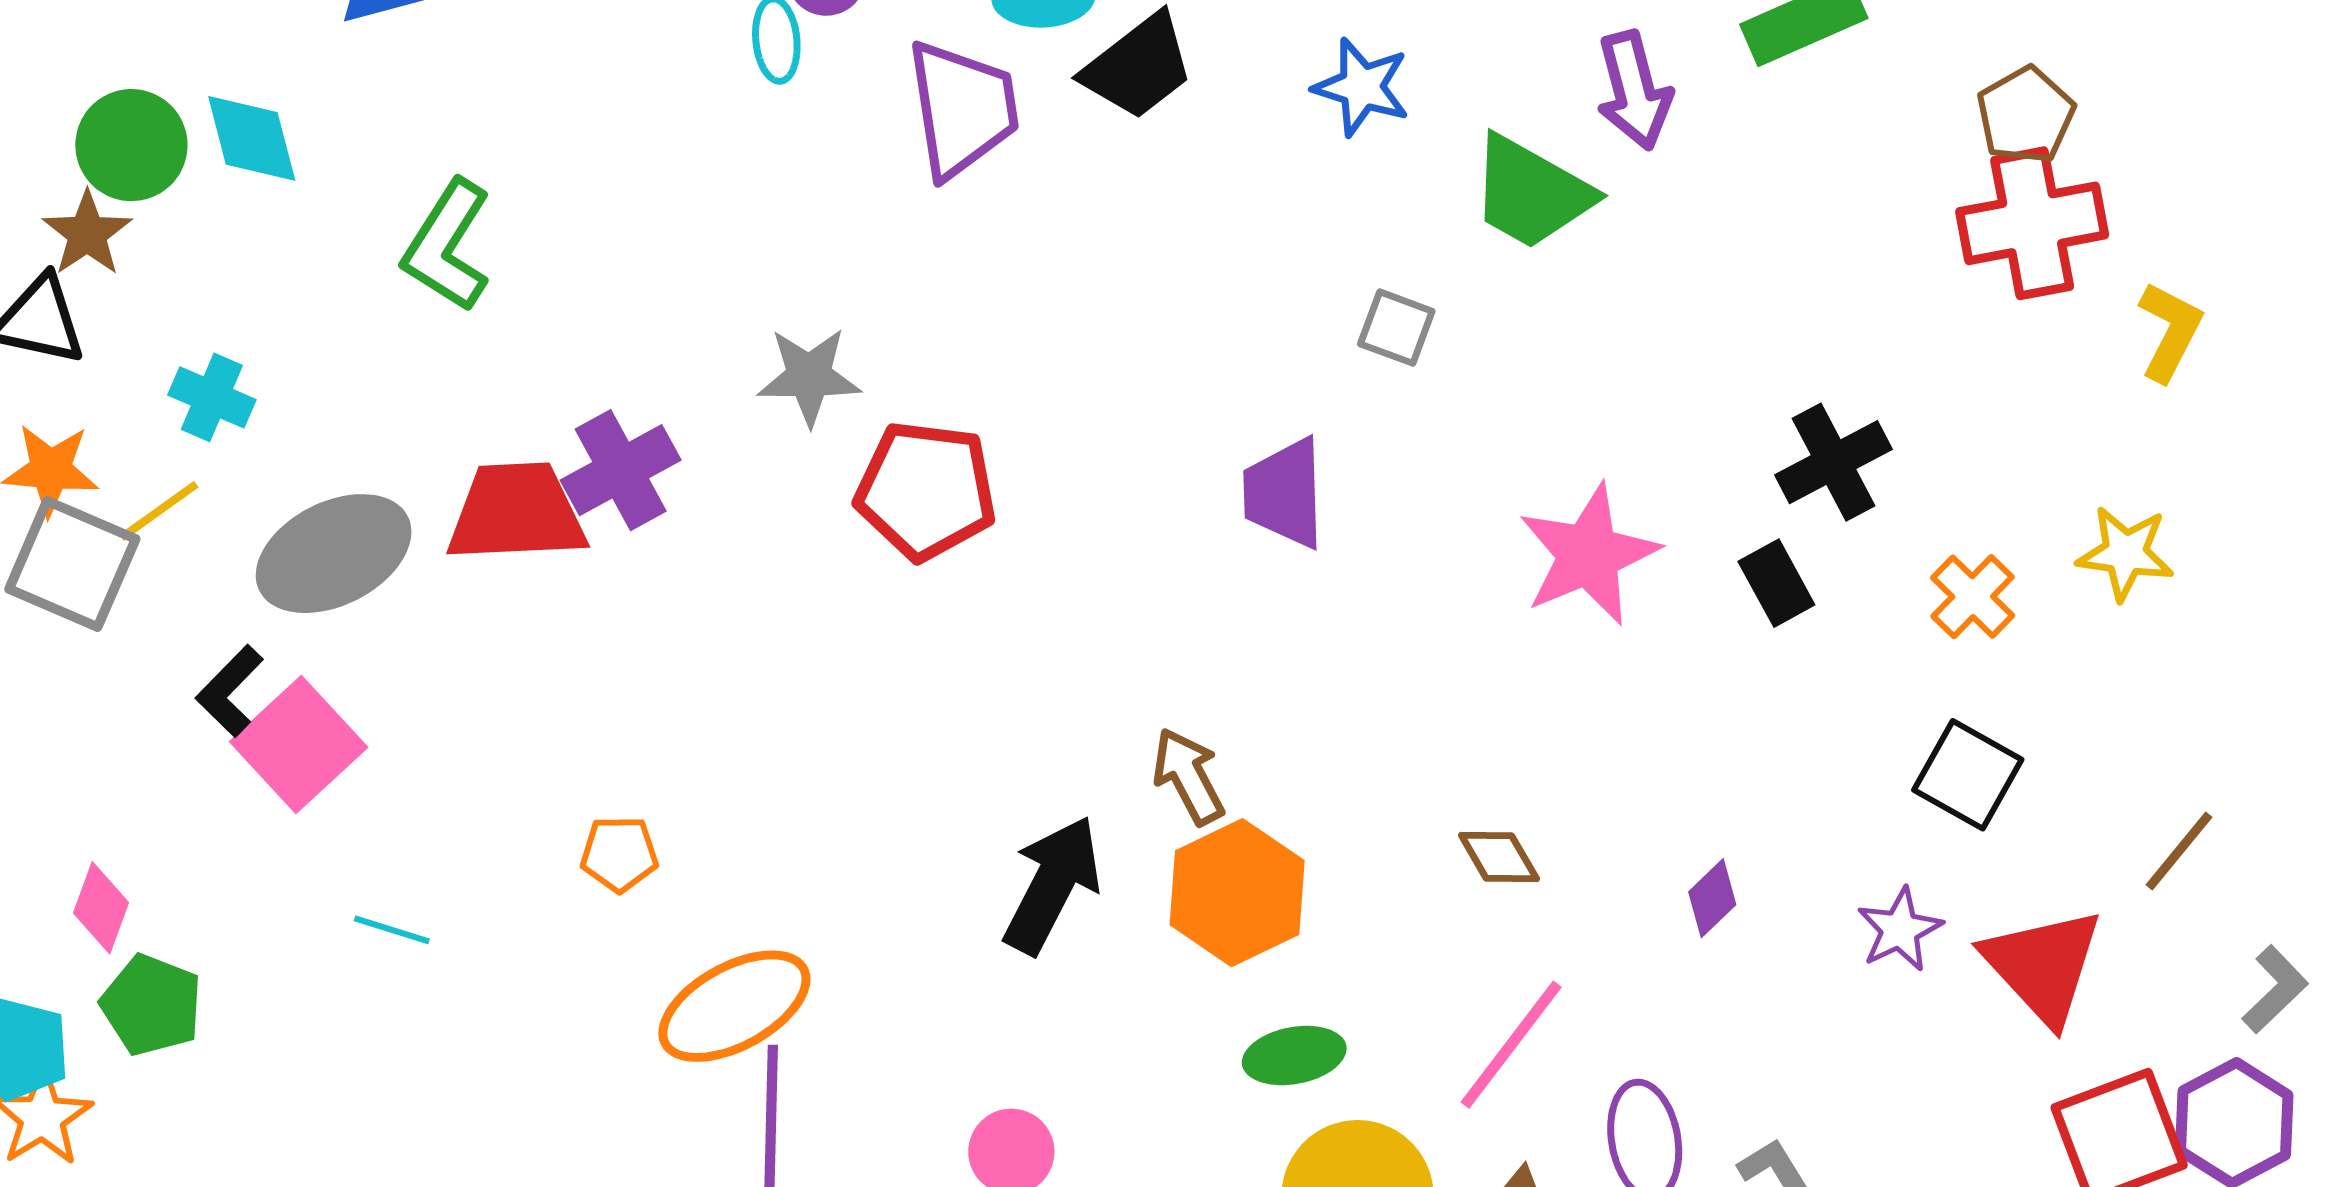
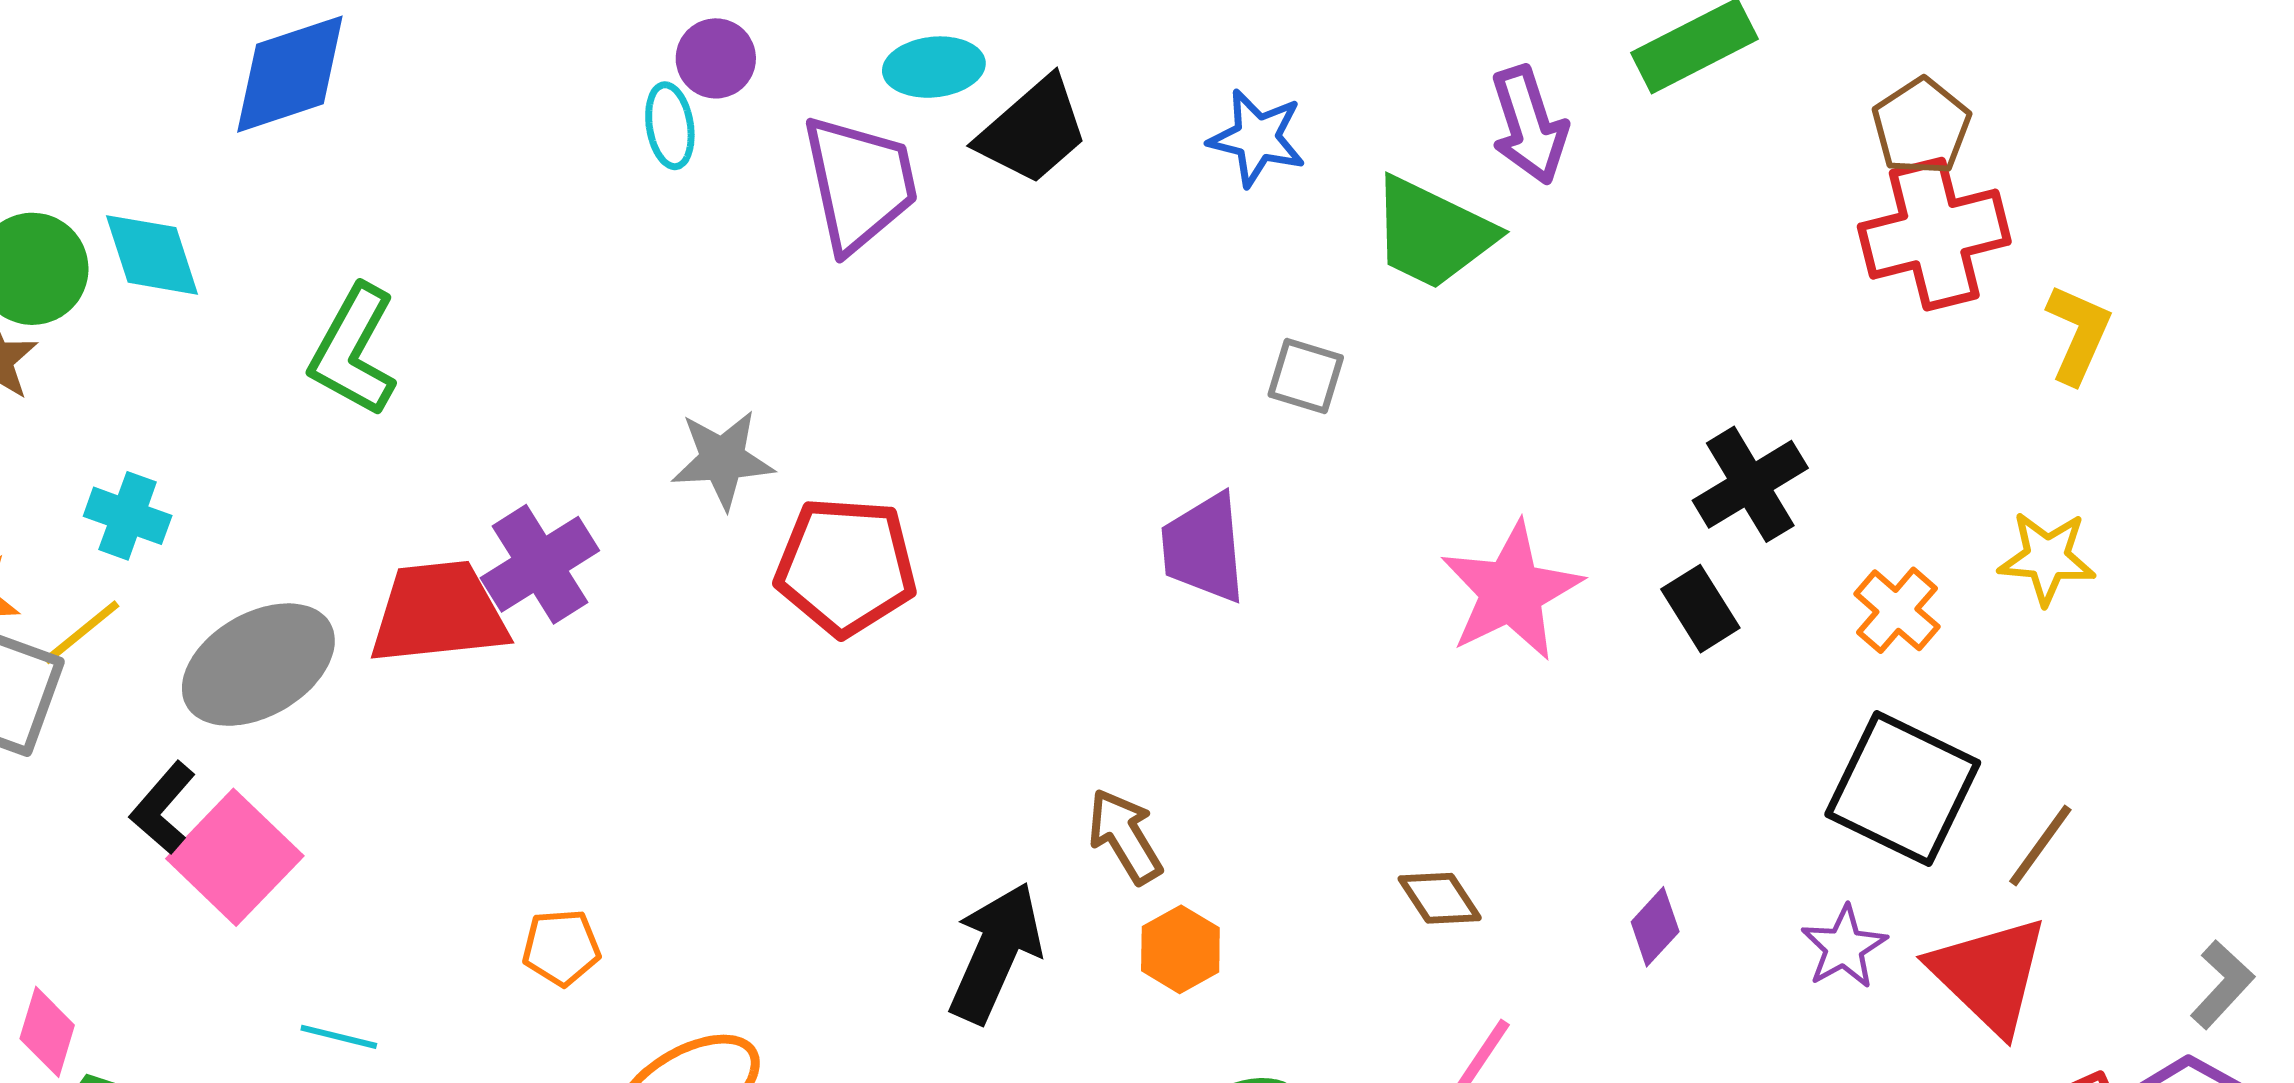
black square: (1968, 775) -> (1903, 788), size x1.4
brown line: (2179, 851) -> (2040, 845), moved
orange hexagon: (1237, 893) -> (1180, 949), size x0.6

